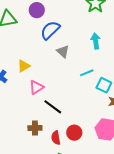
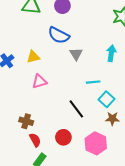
blue semicircle: (50, 30) -> (59, 35), moved, turned -125
black line: (53, 107) -> (76, 109), moved
red semicircle: (56, 138) -> (35, 140), moved, turned 144

